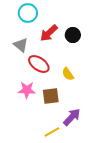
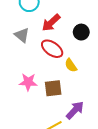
black circle: (73, 35) -> (81, 32), moved
red ellipse: (39, 64) -> (52, 49), moved

